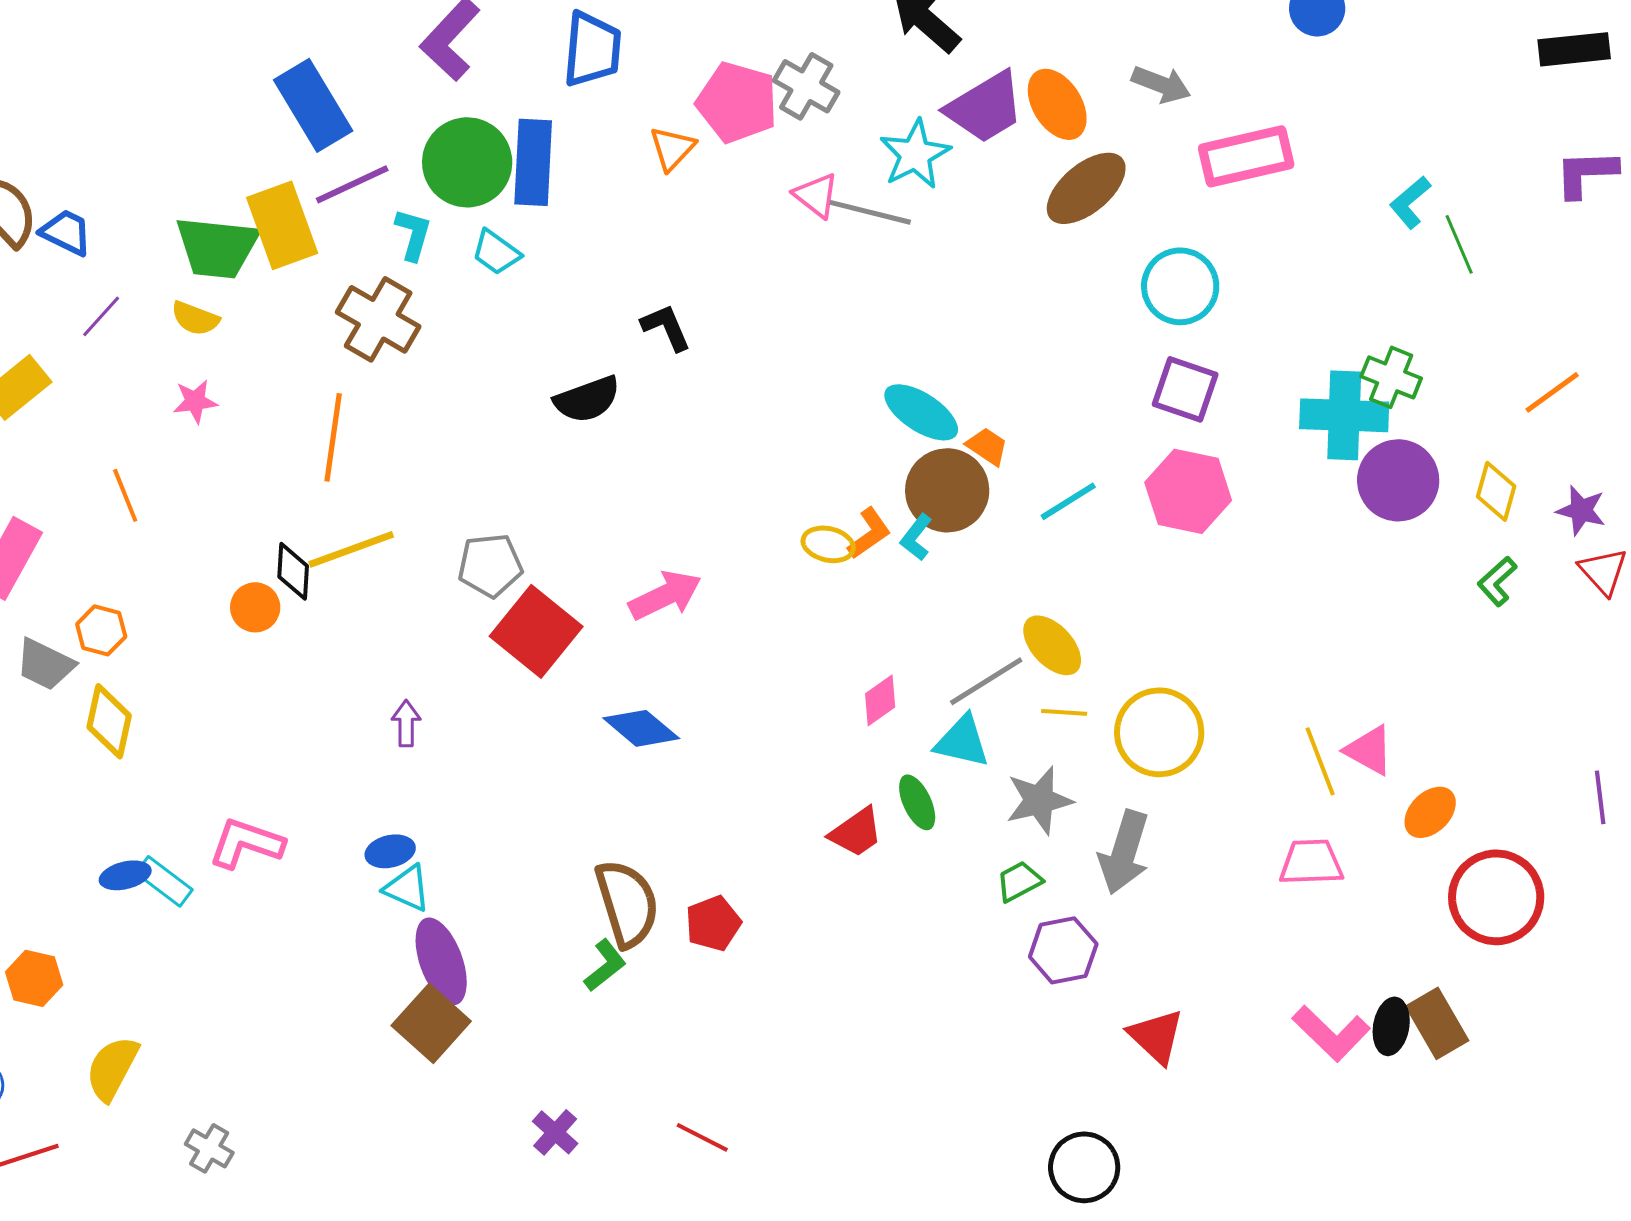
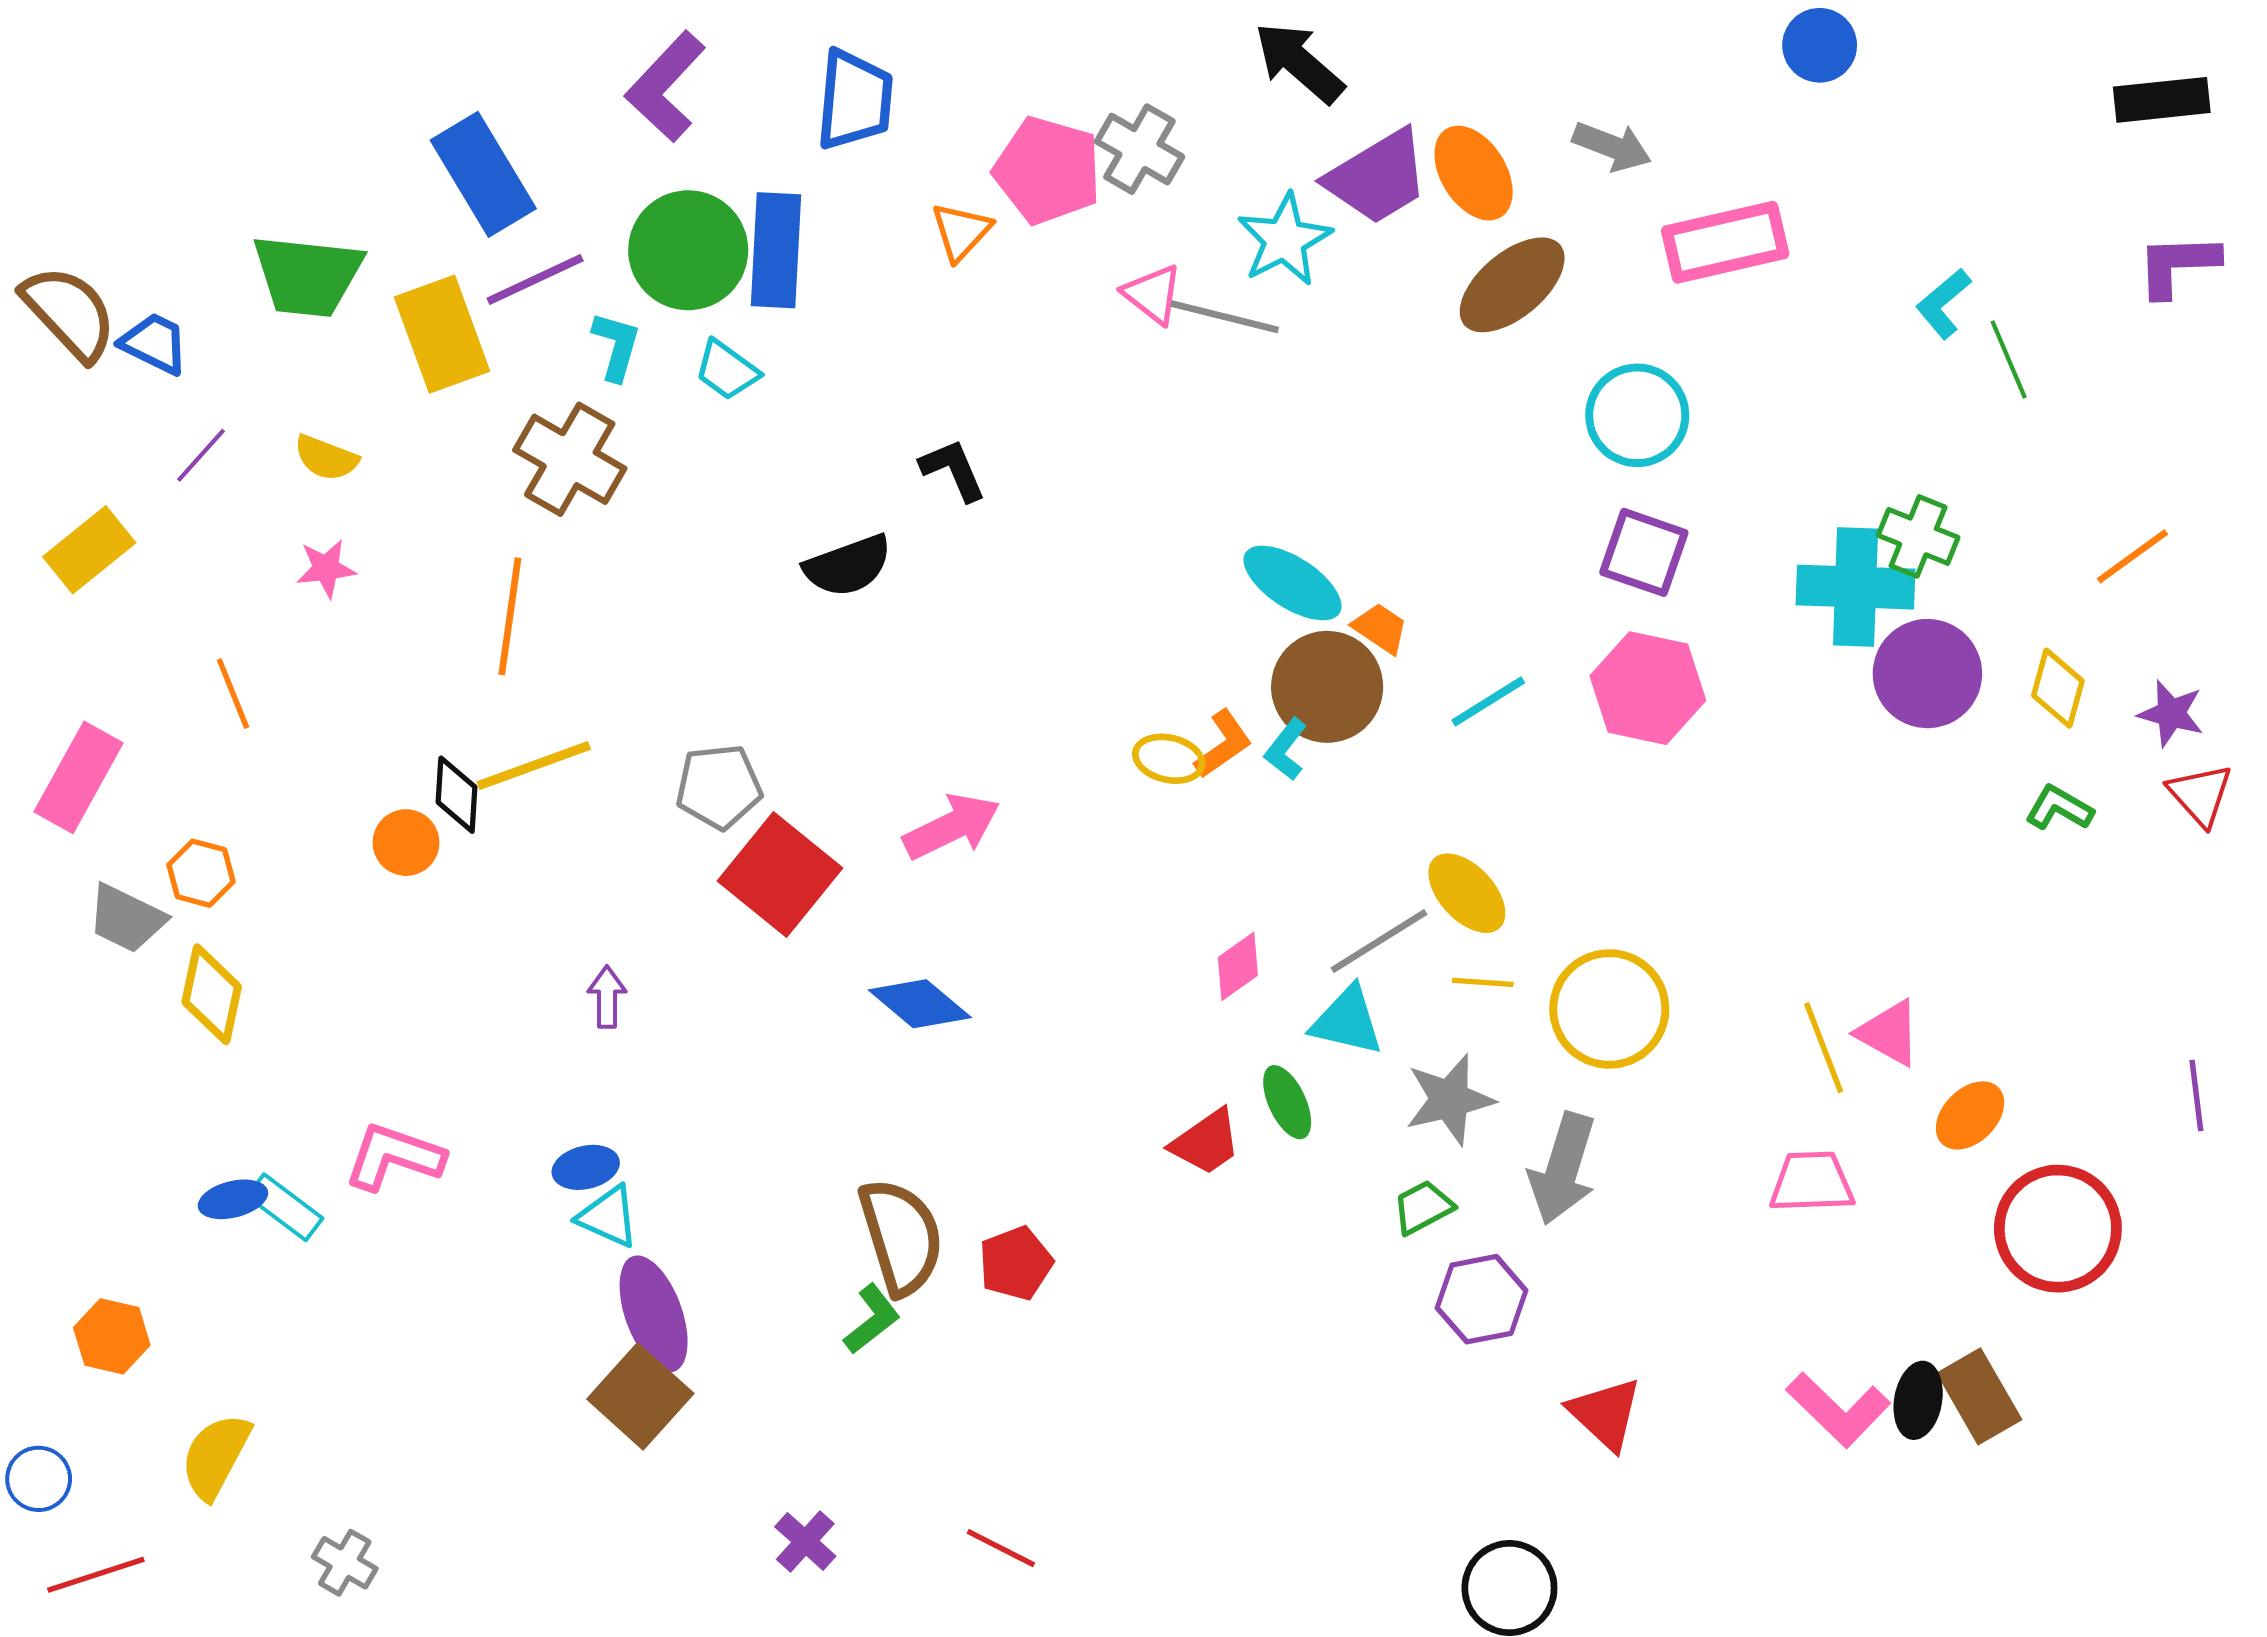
green trapezoid: (217, 247) -> (307, 276), moved
green L-shape: (1497, 581) -> (2059, 808), turned 72

